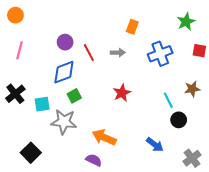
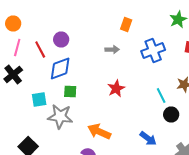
orange circle: (15, 15) -> (13, 24), moved
red line: (89, 53) -> (40, 50), moved
black cross: (15, 94) -> (13, 74), moved
green square: (74, 96) -> (70, 92), turned 32

